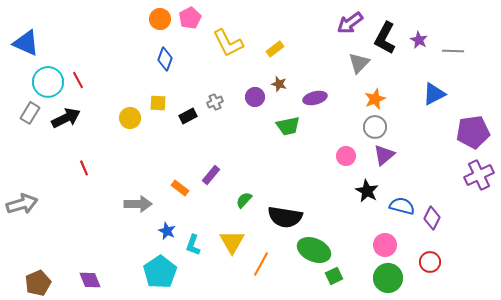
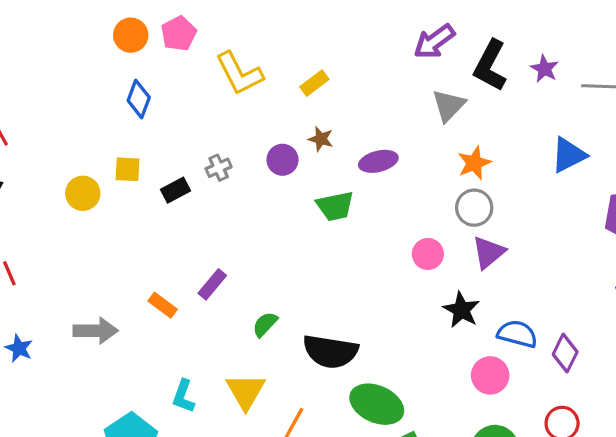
blue star: (167, 231) -> (19, 348), moved
pink circle: (385, 245) -> (490, 375), moved

